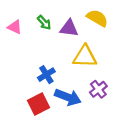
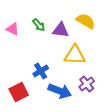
red square: (38, 104) -> (19, 92), moved

